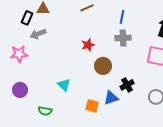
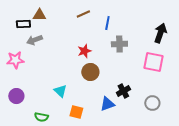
blue line: (122, 17) -> (107, 23), moved
black rectangle: (27, 18) -> (23, 24), turned 64
brown circle: (103, 66) -> (90, 72), moved
orange square: (92, 106) -> (76, 112), moved

